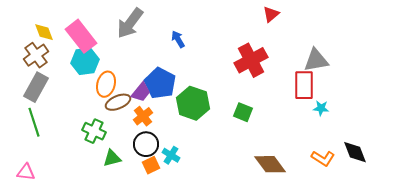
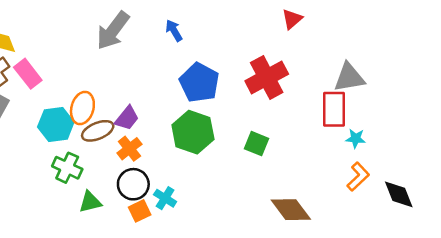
pink rectangle: (81, 36) -> (28, 74), moved, size x0.7
blue arrow: (178, 39) -> (174, 30), moved
cyan hexagon: (85, 61) -> (56, 125), moved
blue pentagon: (160, 83) -> (199, 83), moved
orange L-shape: (323, 158) -> (358, 177), moved, turned -75

